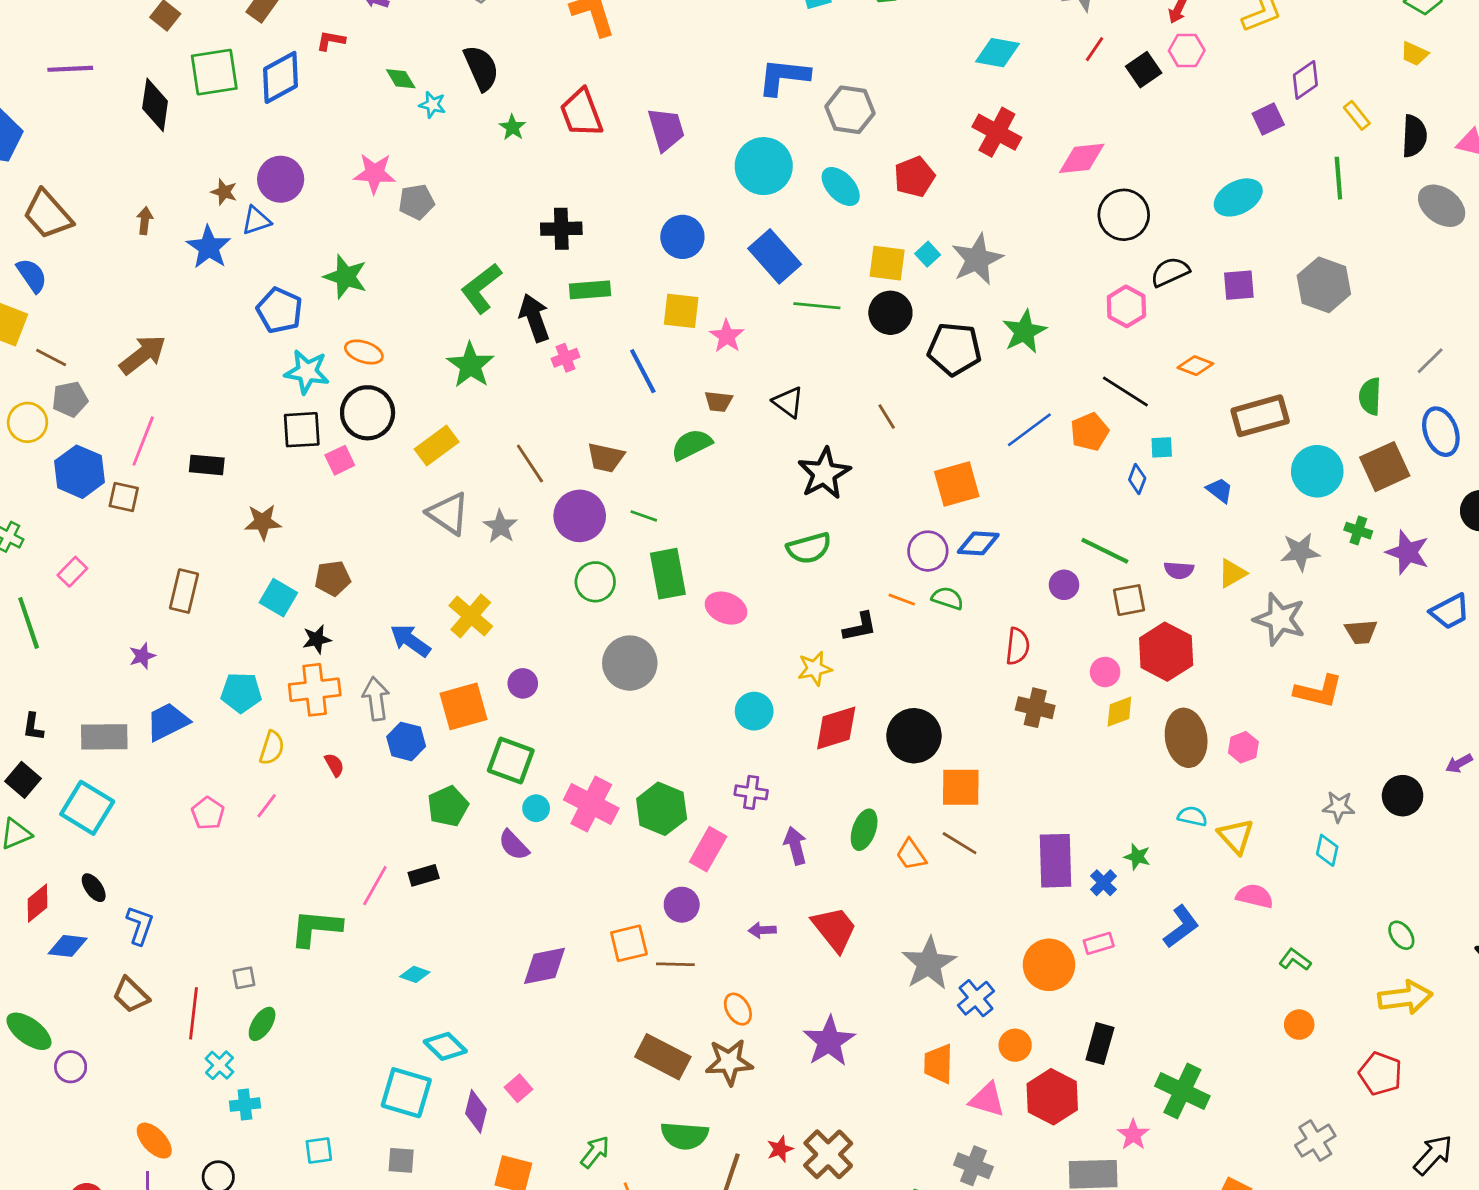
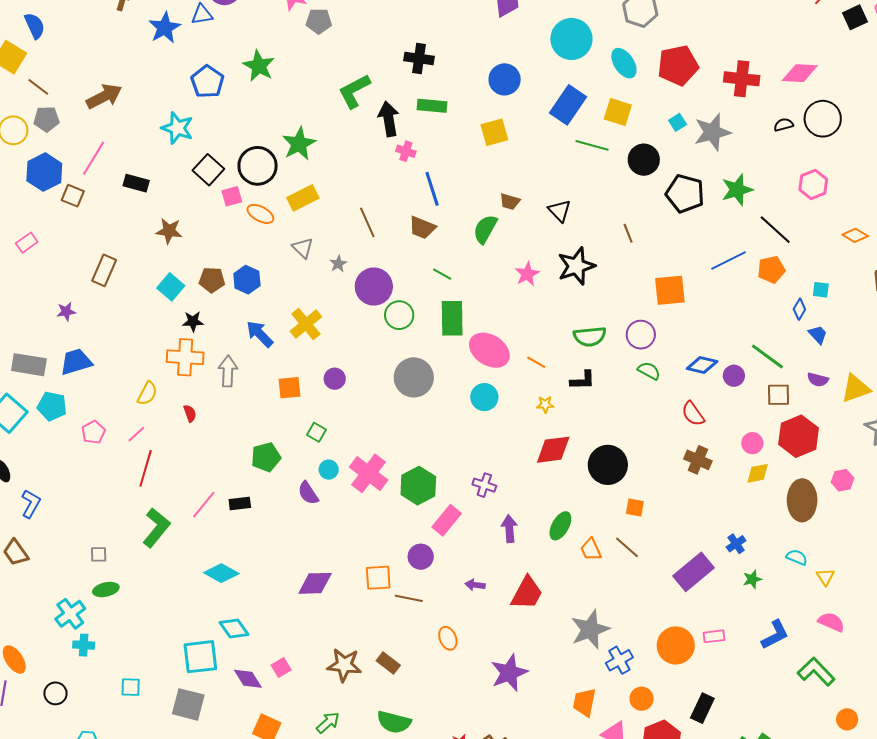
red cross: (997, 132) -> (742, 79), moved, turned -32
red pentagon: (914, 177) -> (678, 65), size x1.4
blue rectangle: (775, 256) -> (568, 105), turned 66
yellow square: (887, 263) -> (618, 112), moved
black semicircle: (1170, 272) -> (784, 125), moved, size x0.7
yellow square: (681, 311) -> (494, 132), turned -32
pink star: (727, 336) -> (527, 274), moved
orange ellipse: (364, 352) -> (260, 214), moved
pink cross: (565, 358) -> (406, 151), turned 30
green star: (470, 365) -> (299, 144), moved
blue line: (643, 371) -> (432, 189), moved
cyan star: (307, 372) -> (177, 128), moved
black line: (1125, 392) -> (775, 230), moved
black square: (302, 430) -> (208, 170), turned 36
green semicircle: (692, 445) -> (485, 229), turned -44
blue trapezoid: (1220, 490) -> (818, 335), moved
gray triangle: (448, 513) -> (303, 248), size x0.7
purple circle: (580, 516) -> (374, 287), moved
gray star: (500, 526) -> (338, 264), size x0.7
blue diamond: (978, 543) -> (702, 365), moved
green semicircle: (809, 548) -> (590, 336), moved
yellow triangle: (1232, 573) -> (856, 388), size x1.4
orange line: (902, 600) -> (536, 362), moved
pink ellipse: (726, 608) -> (489, 350), size x1.4
red semicircle: (1018, 646) -> (693, 414), turned 128
yellow star: (815, 669) -> (545, 404), size x0.7
cyan pentagon: (241, 693) -> (52, 406), moved
orange square: (463, 706) -> (289, 388), size x0.7
cyan circle: (754, 711) -> (484, 397), moved
blue hexagon: (406, 741) -> (247, 280), moved
pink hexagon: (1243, 747) -> (843, 480), moved
green square: (511, 760) -> (316, 432), size x0.6
orange square: (961, 787) -> (635, 508), size x0.6
yellow triangle: (1236, 836) -> (825, 577), size x0.7
green star: (1137, 857) -> (752, 579), turned 30
purple rectangle: (1056, 861) -> (693, 572), turned 42
blue cross: (1103, 883) -> (736, 544), moved
green L-shape: (316, 928) -> (156, 528), turned 114
red trapezoid: (834, 929) -> (527, 593), turned 57
green L-shape: (1295, 960) -> (816, 672), moved, size x1.6
cyan diamond: (415, 974) -> (221, 573), size x1.6
red line: (194, 1013) -> (146, 468), moved
green ellipse: (262, 1024) -> (106, 590), turned 35
brown rectangle: (663, 1057) -> (388, 663), size x0.6
brown star: (729, 1062) -> (344, 665), moved
cyan cross: (219, 1065) -> (70, 614), size x1.4
cyan square: (406, 1093) -> (200, 657), turned -33
purple diamond: (476, 1111) -> (248, 679), turned -56
gray square: (401, 1160) -> (188, 704), size x1.6

